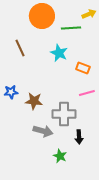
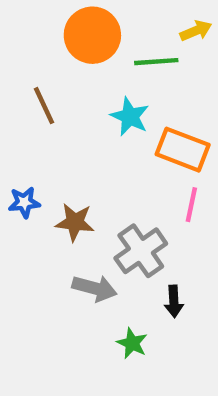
orange rectangle: (83, 68) -> (183, 150), size x1.6
pink line: (87, 93) -> (191, 205), turned -63
gray cross: (64, 114) -> (141, 251), turned -35

